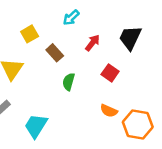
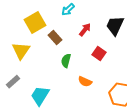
yellow square: (30, 34) -> (35, 23), size x1.5
orange semicircle: (109, 111) -> (85, 82), moved

